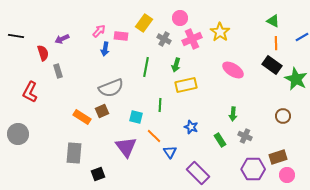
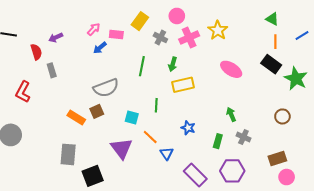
blue arrow: (105, 49) -> (100, 48), turned 40
green arrow: (233, 114) -> (231, 114), turned 152
green rectangle: (220, 140) -> (218, 141), turned 48
purple hexagon: (253, 169) -> (232, 171), moved
black square: (98, 174) -> (93, 176), size x1.5

